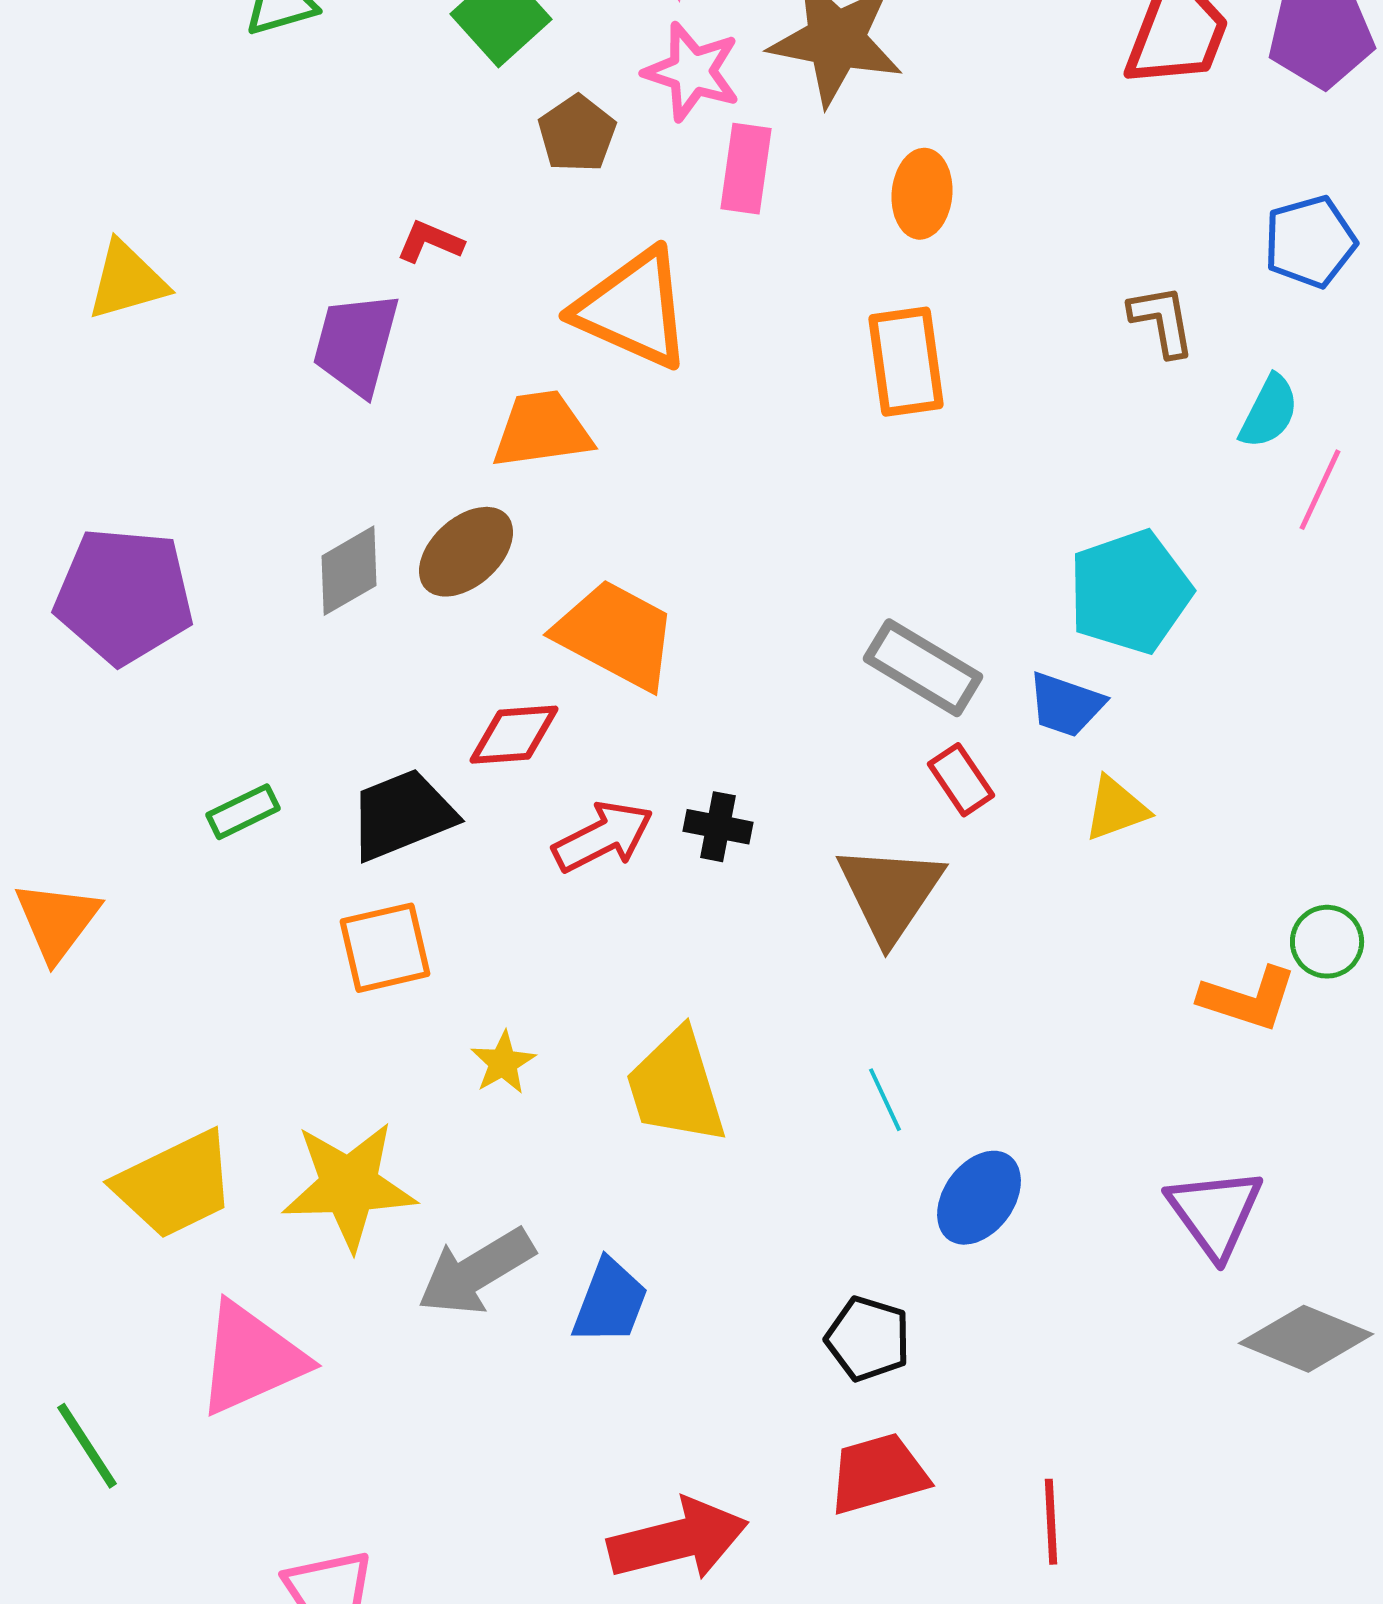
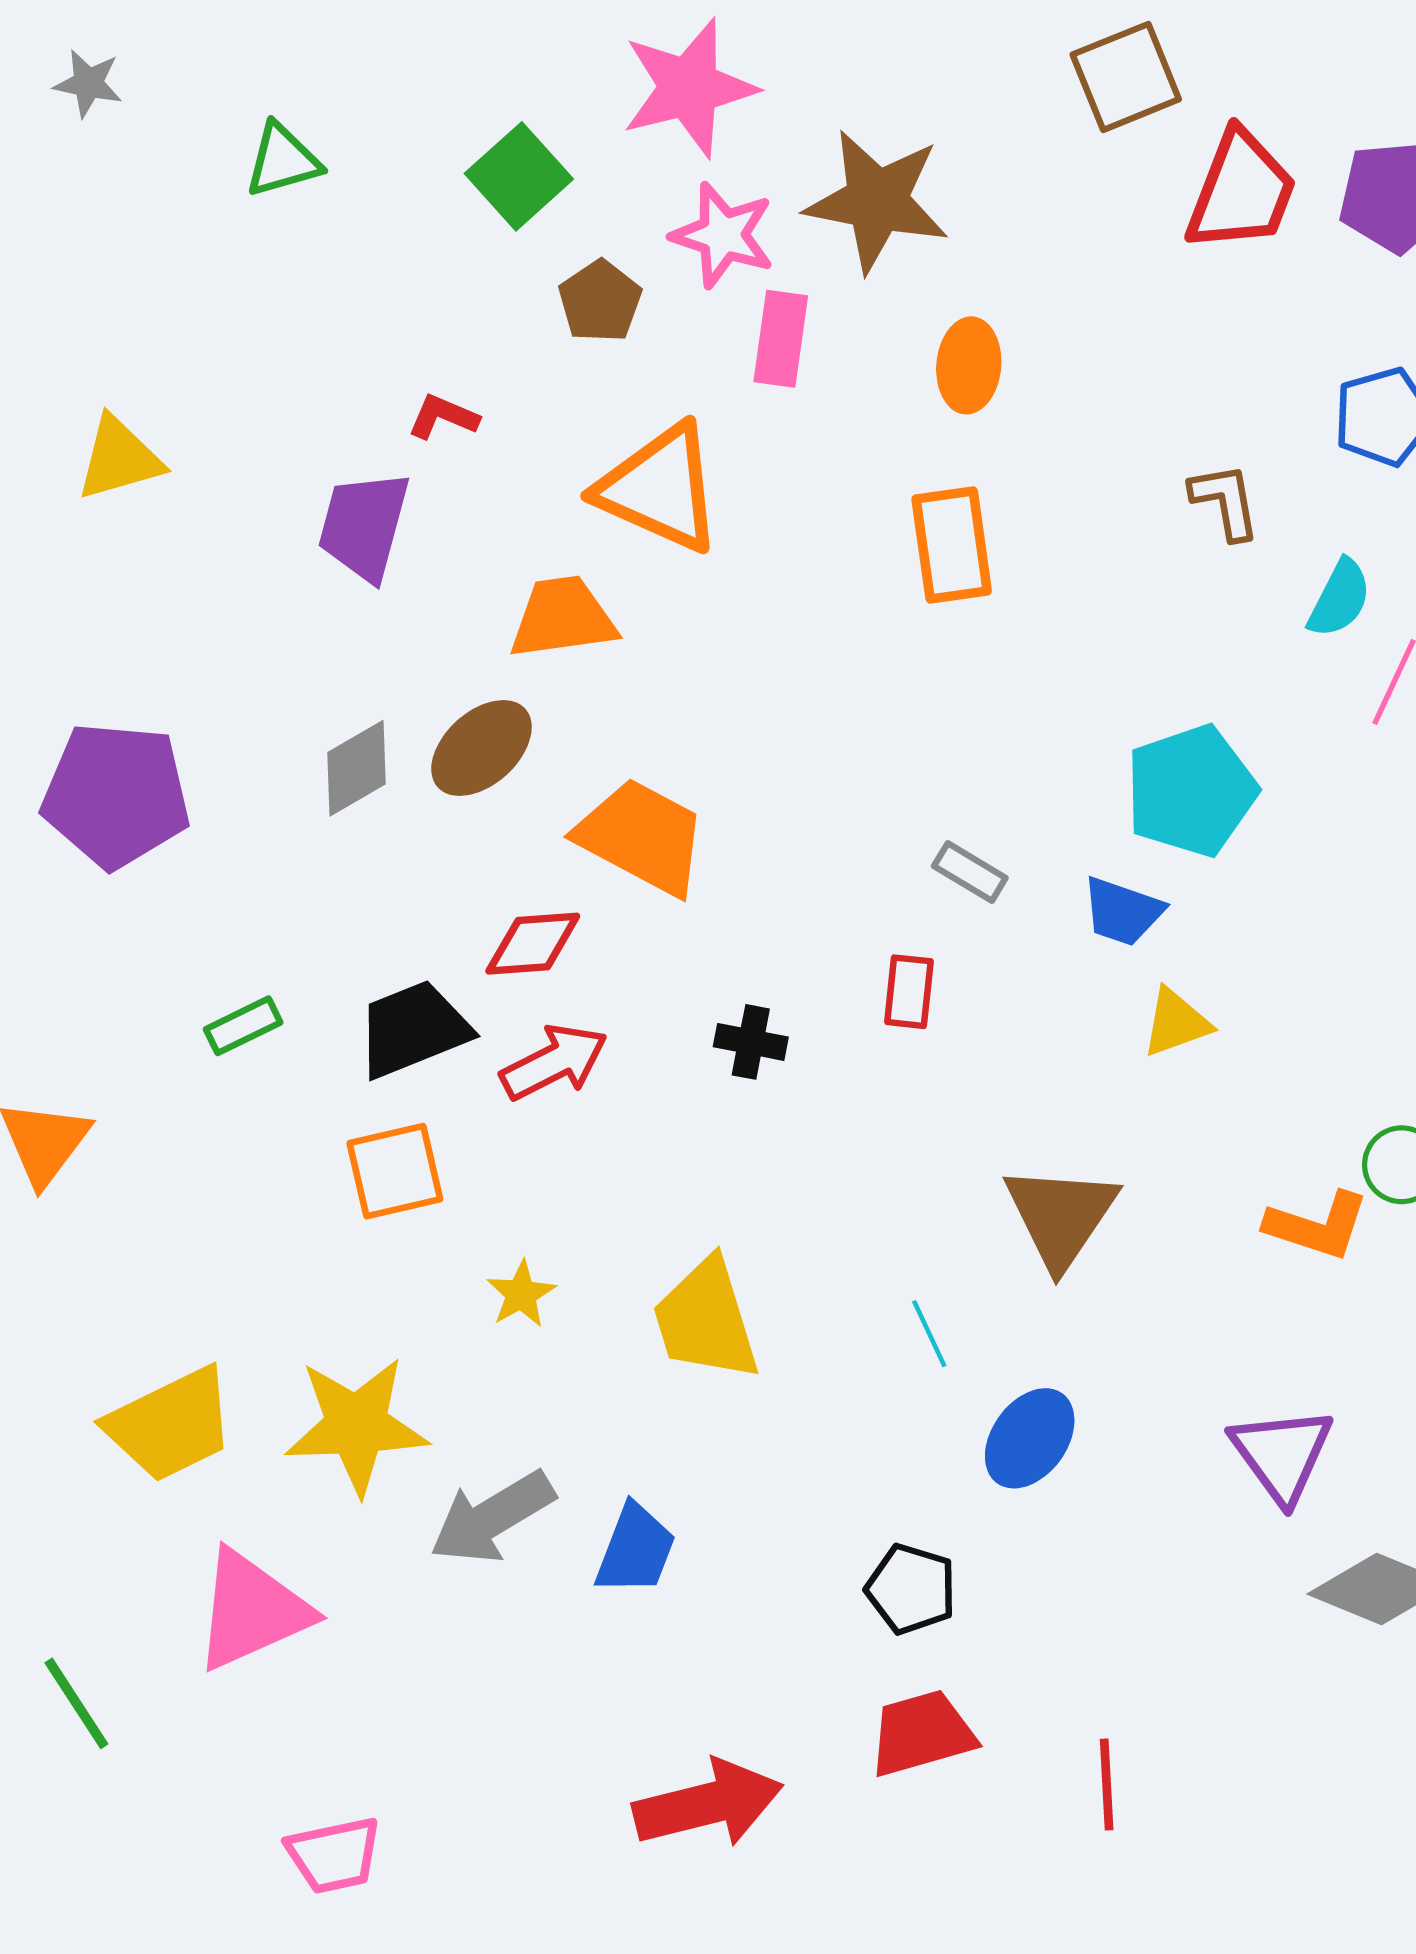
gray rectangle: (923, 668) -> (970, 872), size x0.6
red rectangle: (961, 780) -> (909, 992), moved, turned 40
red arrow: (603, 837) -> (554, 1062), moved
brown triangle: (890, 893) -> (1061, 1216), moved

